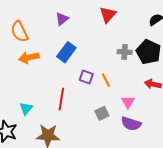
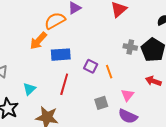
orange semicircle: (19, 32) -> (55, 21), moved, turned 80
blue rectangle: (66, 52) -> (61, 55), moved, turned 42
orange arrow: (29, 57) -> (38, 41), turned -42

